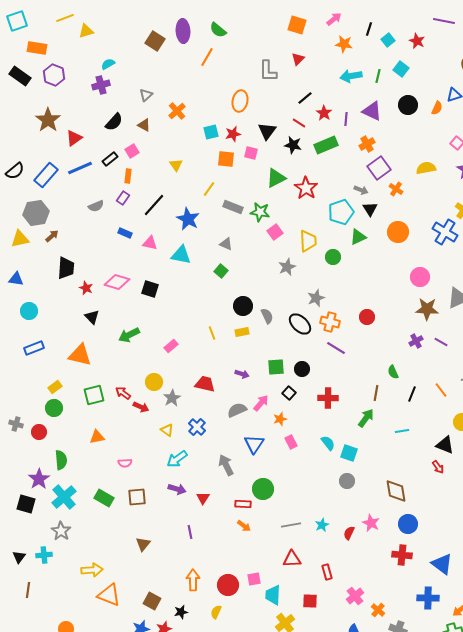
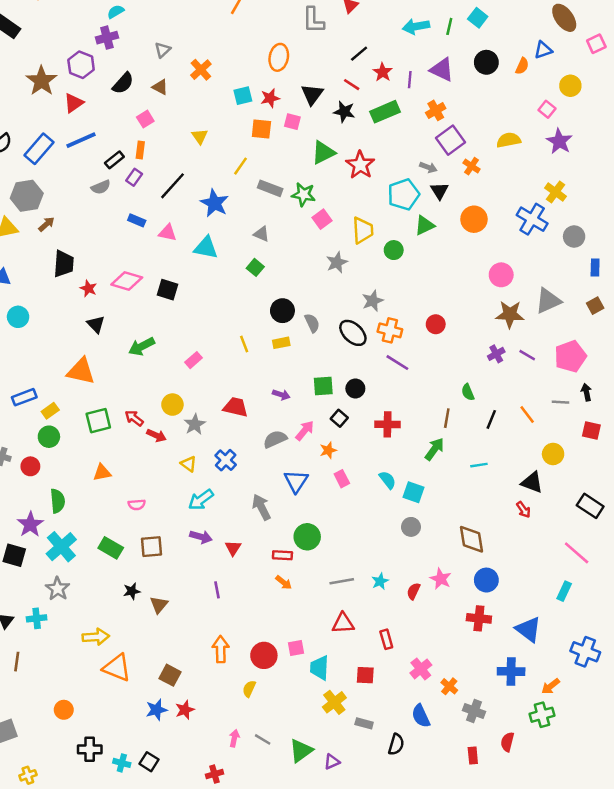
purple hexagon: (54, 75) -> (81, 65), moved
black rectangle: (110, 159) -> (114, 160), moved
blue rectangle: (34, 348) -> (24, 397), moved
black star: (181, 612) -> (132, 591), moved

